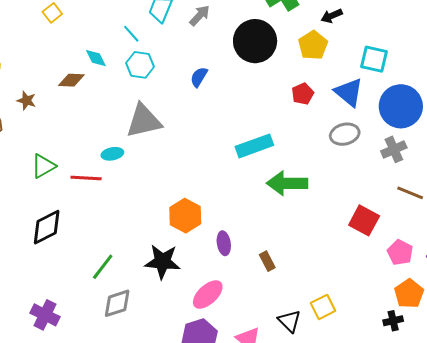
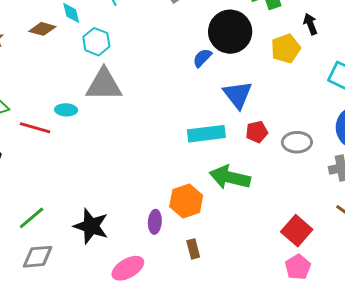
black arrow: (332, 16) -> (310, 24), turned 80
cyan hexagon: (140, 65) -> (96, 42), moved
blue semicircle: (199, 77) -> (202, 58), moved
blue triangle: (349, 92) -> (238, 95), moved
red pentagon: (303, 94) -> (257, 132), moved
orange hexagon: (185, 216) -> (186, 201), moved
pink pentagon: (400, 252) -> (298, 267), moved

